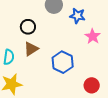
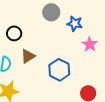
black circle: (28, 27) -> (14, 33), moved

